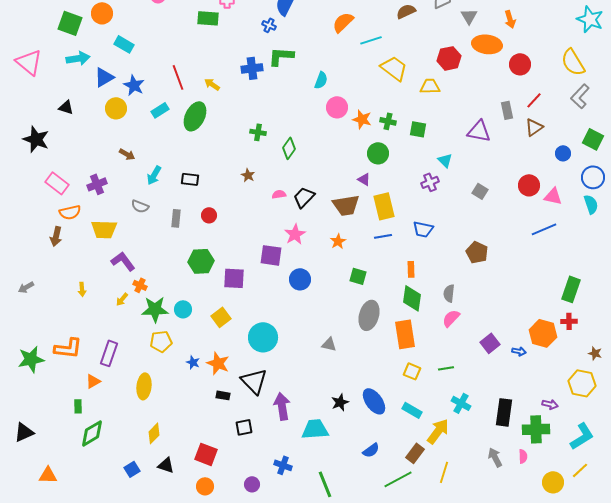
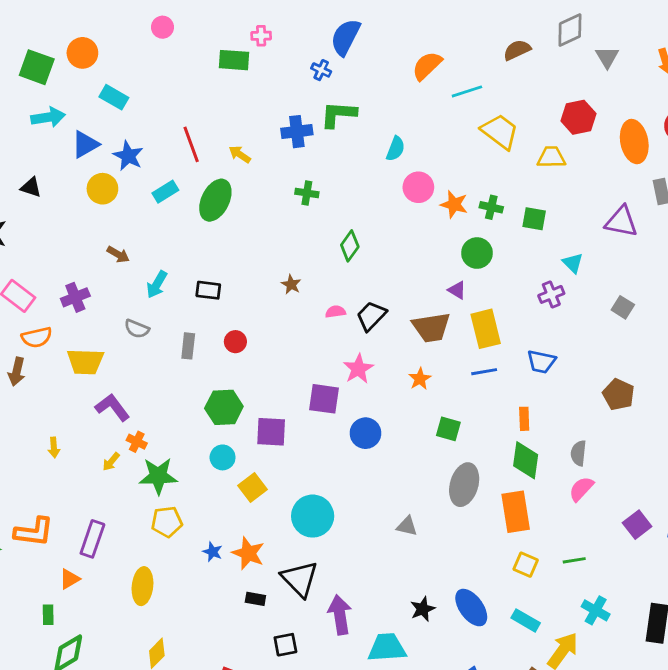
orange ellipse: (487, 44) -> (634, 142), moved, turned 72
green cross: (258, 132) -> (307, 193), moved
cyan circle: (183, 309) -> (223, 457), moved

